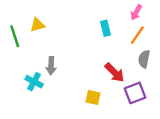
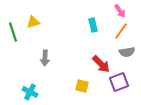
pink arrow: (136, 12) -> (120, 11), turned -64
gray semicircle: (144, 59) -> (127, 52), turned -112
cyan cross: (34, 82) -> (30, 92), moved

